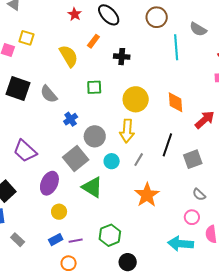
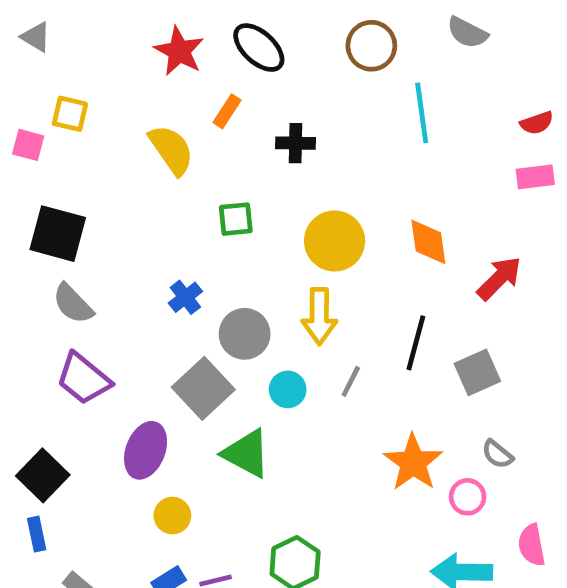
red star: (75, 14) -> (179, 51), size x1.5
gray semicircle: (198, 29) -> (467, 33), moved
gray semicircle: (49, 94) -> (73, 304), moved
orange star: (147, 195) -> (413, 463), moved
pink circle: (192, 217) -> (468, 497), moved

